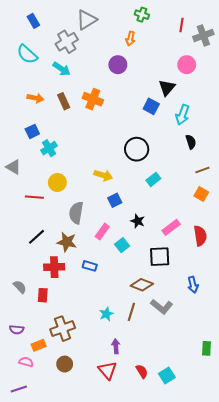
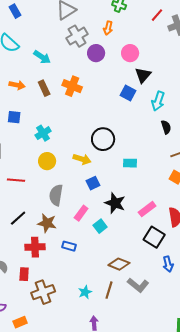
red line: (181, 25) -> (157, 15), turned 32
gray cross: (67, 42) -> (77, 36), moved
pink circle: (187, 65) -> (130, 53), moved
blue square: (32, 131) -> (14, 117), turned 32
cyan cross: (49, 148) -> (43, 133), moved
black circle: (137, 149) -> (103, 139), moved
cyan rectangle: (153, 179) -> (130, 163), turned 40
yellow circle: (57, 183) -> (47, 161), moved
black star: (138, 221) -> (115, 203), size x1.5
black square: (160, 257) -> (154, 237), moved, turned 35
brown cross: (63, 329) -> (43, 292), moved

